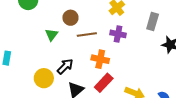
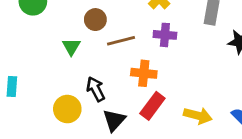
black arrow: (65, 66) -> (96, 89), turned -66

